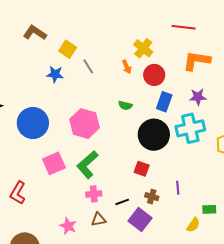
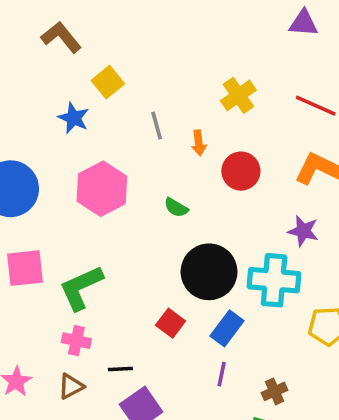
yellow cross: (143, 48) -> (238, 95), moved
gray line: (88, 66) -> (157, 126), moved
blue rectangle: (164, 102) -> (227, 328), moved
pink hexagon: (84, 124) -> (102, 189), moved
brown cross: (152, 197) -> (275, 391), moved, turned 32
brown triangle: (98, 220) -> (71, 386), turned -35

